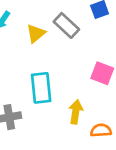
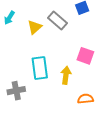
yellow arrow: (76, 112) -> (66, 75), moved

